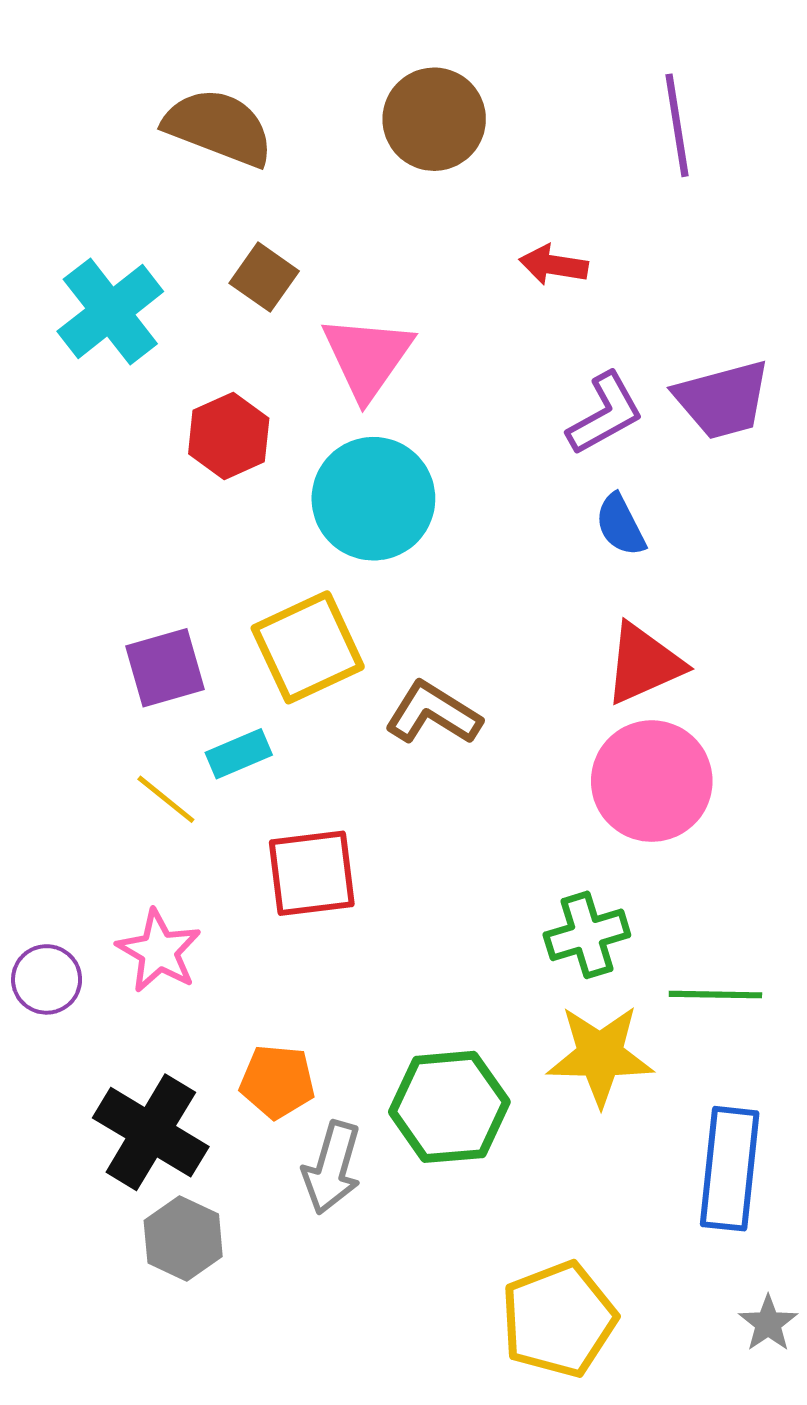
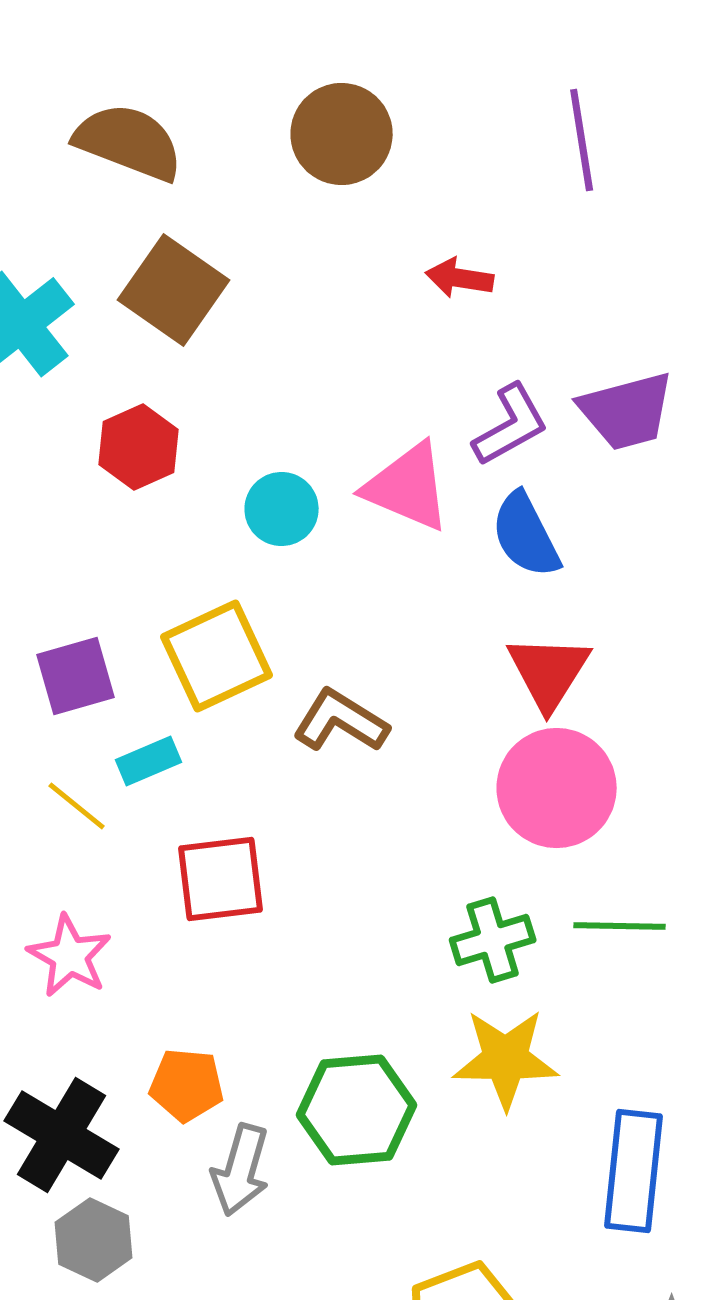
brown square: (264, 277) -> (174, 290), size x1.6
pink triangle: (367, 357) -> (408, 487), moved, turned -42
cyan circle: (373, 499) -> (282, 509), size x0.6
blue semicircle: (620, 525) -> (526, 535), size x1.4
red triangle: (644, 664) -> (549, 672), turned -34
green line: (715, 995) -> (620, 926), moved

